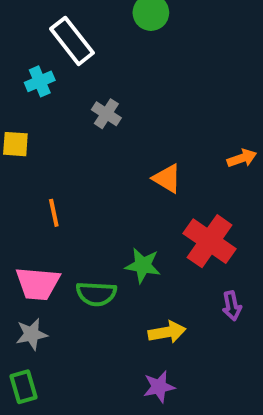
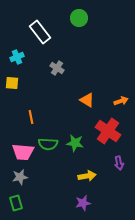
cyan cross: (40, 81) -> (17, 57), moved
orange arrow: (242, 158) -> (121, 101), moved
green semicircle: (96, 294) -> (48, 144), moved

